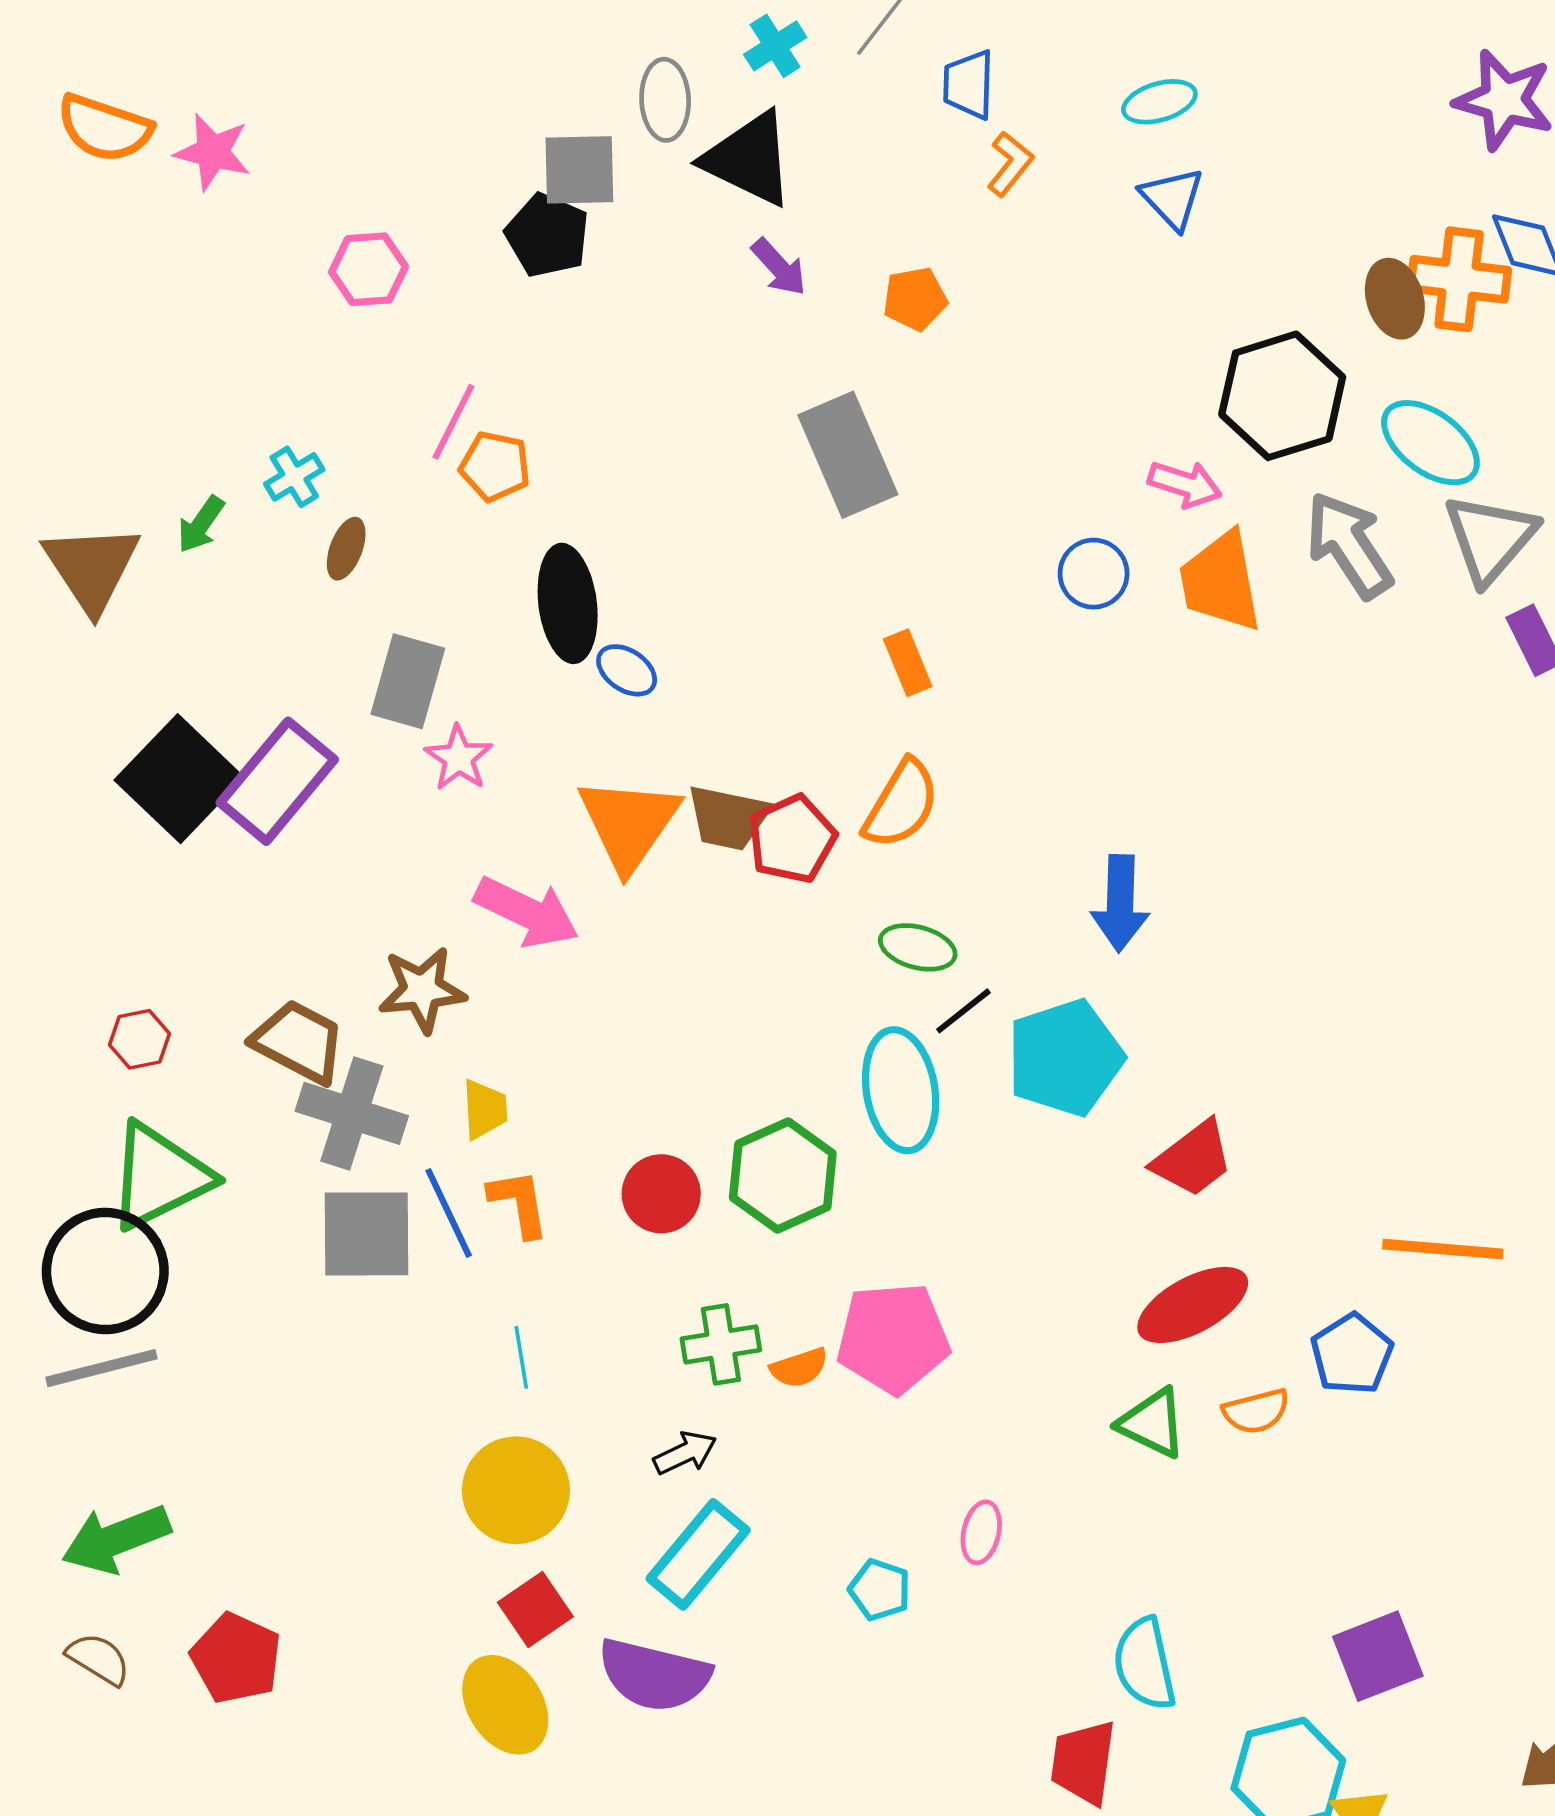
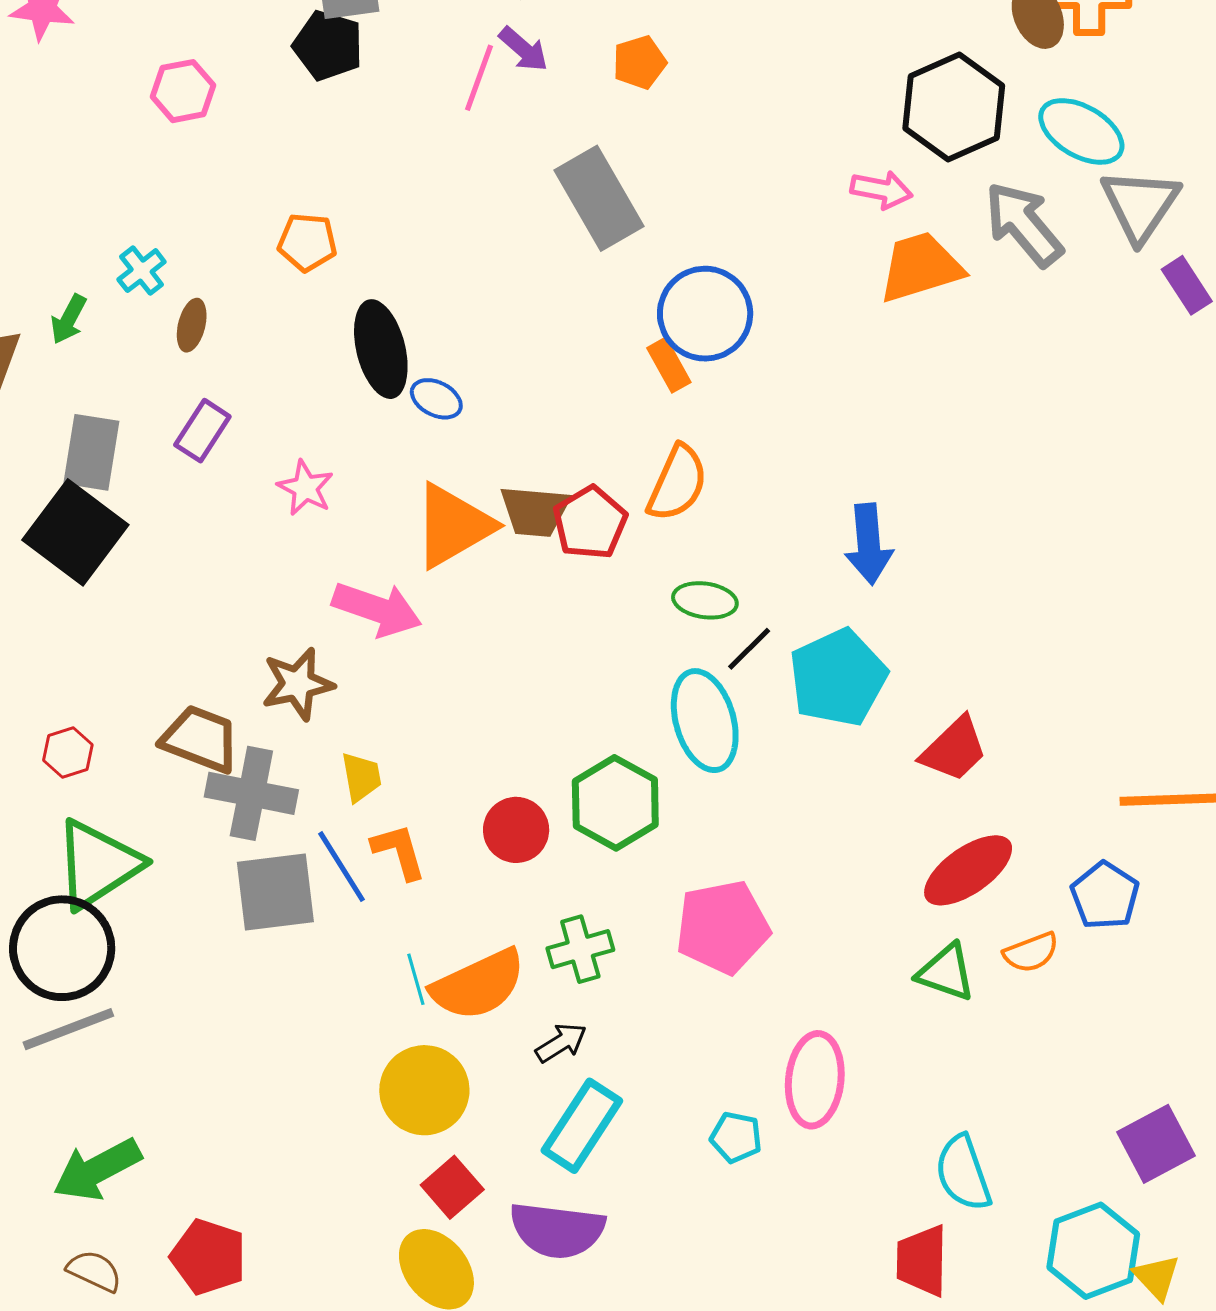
pink line: (453, 422) -> (479, 78), moved
blue circle: (1094, 574) -> (705, 314), moved, size x1.6
orange trapezoid: (1221, 581) -> (921, 267), turned 90
gray rectangle: (408, 681) -> (91, 452), moved
purple rectangle: (277, 781) -> (202, 431), moved, size x0.6
orange triangle: (629, 823) -> (453, 526), turned 32
orange semicircle: (799, 1368) -> (478, 985), moved, size x2.0
pink ellipse: (981, 1532) -> (815, 1080), size x1.8

